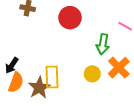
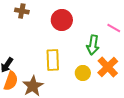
yellow rectangle: (52, 77) -> (53, 60), moved

